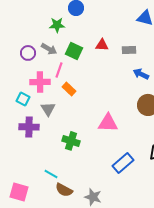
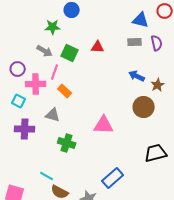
gray rectangle: (129, 50) -> (135, 42), moved
purple circle: (28, 53) -> (18, 69), moved
gray triangle: (48, 109) -> (53, 115), moved, turned -42
blue rectangle: (123, 163) -> (113, 178), moved

